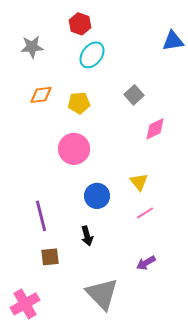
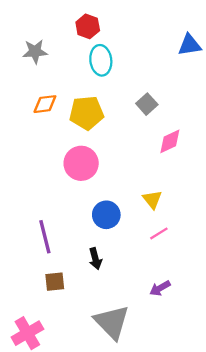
cyan ellipse: (92, 55) -> (101, 60), turned -44
yellow pentagon: (79, 103) -> (87, 113), size x1.4

